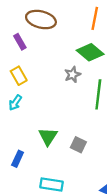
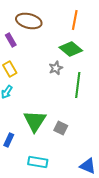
green triangle: (48, 137) -> (35, 121), size x1.4

